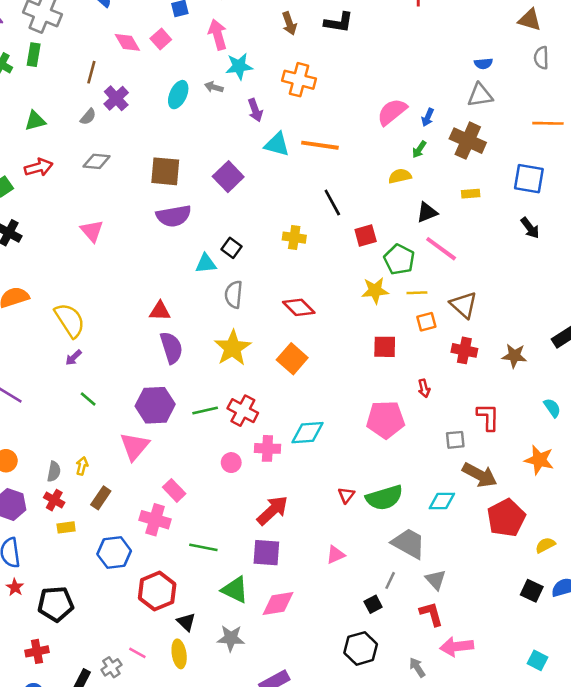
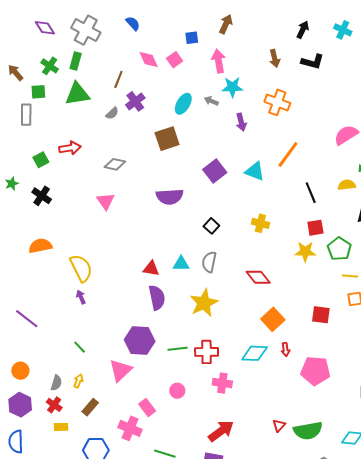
green triangle: (35, 121) -> (77, 94), moved, size x1.5
cyan triangle: (277, 144) -> (255, 171), moved
orange line: (320, 145) -> (288, 154), turned -68
gray diamond: (97, 161) -> (115, 164), moved
brown square: (165, 171) -> (167, 139), moved, turned -30
black line: (332, 202) -> (311, 193), moved
cyan triangle: (206, 263) -> (181, 264), moved
yellow star: (375, 291) -> (305, 252), moved
purple arrow: (74, 358) -> (81, 297), turned 104
orange square: (292, 359) -> (273, 319), moved
red arrow: (424, 388) -> (286, 349), moved
green line: (88, 399) -> (80, 347), moved
red cross: (243, 411) -> (207, 352), turned -35
cyan diamond: (308, 433) -> (255, 353), moved
pink circle: (231, 463) -> (177, 391), moved

